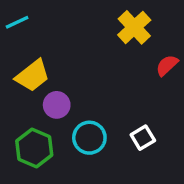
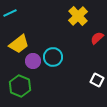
cyan circle: (89, 138) -> (53, 57), moved
white square: (143, 138) -> (97, 80), moved, turned -32

